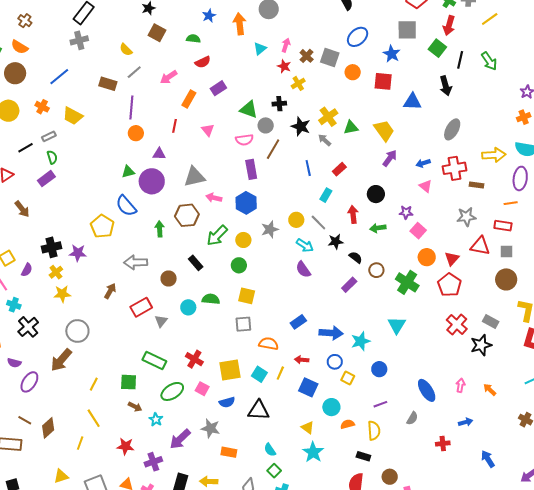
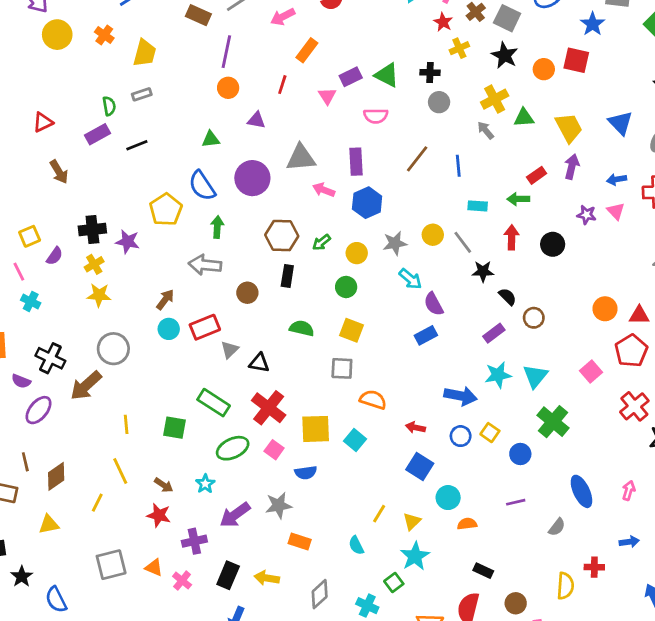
orange circle: (353, 72) -> (544, 69), moved
purple rectangle: (218, 88) -> (351, 77), moved
blue triangle: (412, 102) -> (620, 123), moved, turned 36
yellow trapezoid: (73, 116) -> (145, 53), turned -110
gray circle: (266, 125) -> (439, 102), moved
black star: (301, 126) -> (505, 55), moved
gray rectangle: (49, 136) -> (142, 94), moved
black line: (26, 148) -> (137, 145), moved
brown line: (273, 149) -> (417, 159), moved
purple arrow: (390, 158) -> (572, 167), turned -30
purple rectangle: (251, 169) -> (356, 162), moved
red rectangle: (339, 169) -> (537, 175), moved
purple circle: (152, 181) -> (252, 178), moved
black circle: (376, 194) -> (553, 244), moved
cyan rectangle: (326, 195) -> (478, 206), turned 56
purple star: (406, 212) -> (586, 215), moved
brown hexagon: (187, 215) -> (282, 236), moved
green arrow: (378, 228) -> (518, 199), moved
green arrow: (160, 229) -> (217, 227), moved
pink square: (418, 231) -> (591, 372), moved
green arrow: (217, 236) -> (321, 242), size x0.6
cyan arrow: (305, 245) -> (410, 279), moved
red triangle: (452, 259) -> (639, 315), turned 42
black rectangle: (196, 263) -> (287, 276), turned 42
green cross: (407, 282) -> (553, 422), moved
cyan circle: (188, 307) -> (169, 329), moved
blue rectangle: (298, 322) -> (426, 335), moved
cyan triangle: (397, 325) -> (535, 376), moved
black cross: (28, 327) -> (50, 358), moved, turned -30
cyan star: (361, 341) -> (498, 375), moved
red cross: (194, 359) -> (269, 408), size x1.4
yellow line: (280, 373) -> (379, 514), moved
yellow square: (348, 378) -> (490, 433), moved
yellow line: (94, 384) -> (126, 424), turned -40
brown arrow: (135, 407) -> (164, 485), moved
black triangle: (259, 410) -> (259, 363), moved, size x0.7
brown line: (25, 420) -> (25, 462), turned 40
gray star: (210, 428) -> (279, 505), turned -30
yellow triangle: (308, 428) -> (412, 521), turned 32
yellow semicircle: (374, 431) -> (565, 586), moved
green square: (274, 471) -> (394, 582), moved
yellow triangle: (61, 476) -> (49, 524), moved

